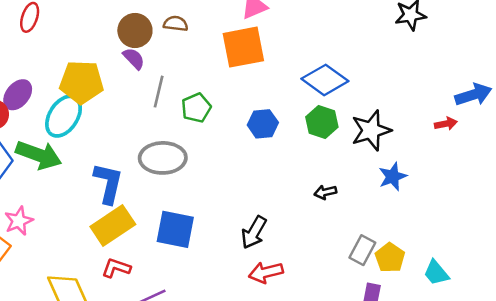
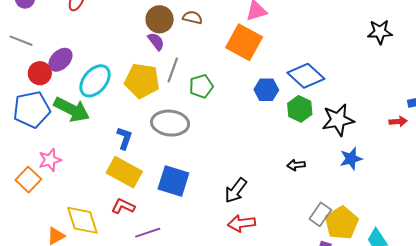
orange square: (243, 47) -> (244, 42), turned 33
yellow pentagon: (82, 82) -> (142, 81), moved
blue hexagon: (263, 124) -> (266, 90), moved
blue L-shape: (108, 183) -> (124, 138), size x0.7
yellow rectangle: (113, 225) -> (124, 172), turned 56
yellow pentagon: (390, 258) -> (342, 223), size x1.4

